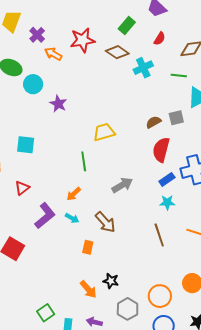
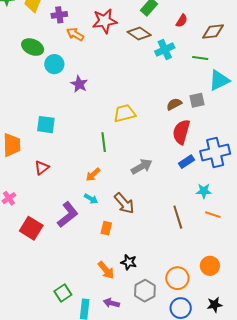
purple cross: (37, 35) -> (59, 15), turned 35
cyan star: (167, 202) -> (204, 191), moved
purple L-shape: (45, 216) -> (68, 215), moved

